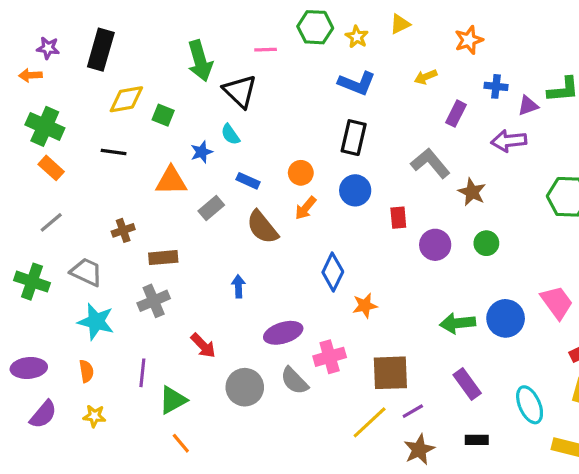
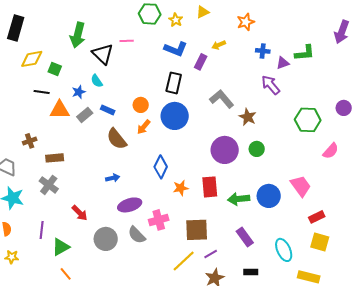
pink line: (266, 50) -> (127, 41), moved
green arrow: (200, 61) -> (78, 35), turned 30
purple rectangle: (456, 114) -> (201, 62), moved
purple arrow: (509, 141) -> (271, 85), turned 55
black line: (114, 152) -> (42, 92), moved
blue circle: (355, 190) -> (175, 116), size x1.4
gray rectangle: (211, 208) -> (85, 115), moved
red rectangle: (398, 218) -> (210, 187), moved, size x1.5
purple circle: (435, 245) -> (225, 150), size x1.4
blue arrow: (238, 286) -> (113, 178), moved, turned 80
gray cross: (154, 301) -> (49, 185), turned -30

